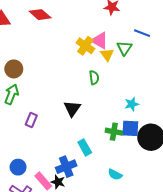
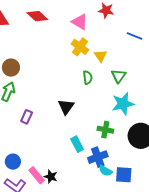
pink triangle: (100, 40) -> (80, 22), moved
green triangle: (124, 48) -> (119, 76), moved
cyan star: (132, 104) -> (123, 104), size x1.6
blue square: (130, 128) -> (124, 175), moved
blue cross: (66, 167) -> (98, 157), moved

